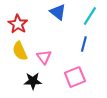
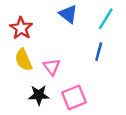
pink square: (75, 77) -> (74, 97), moved

